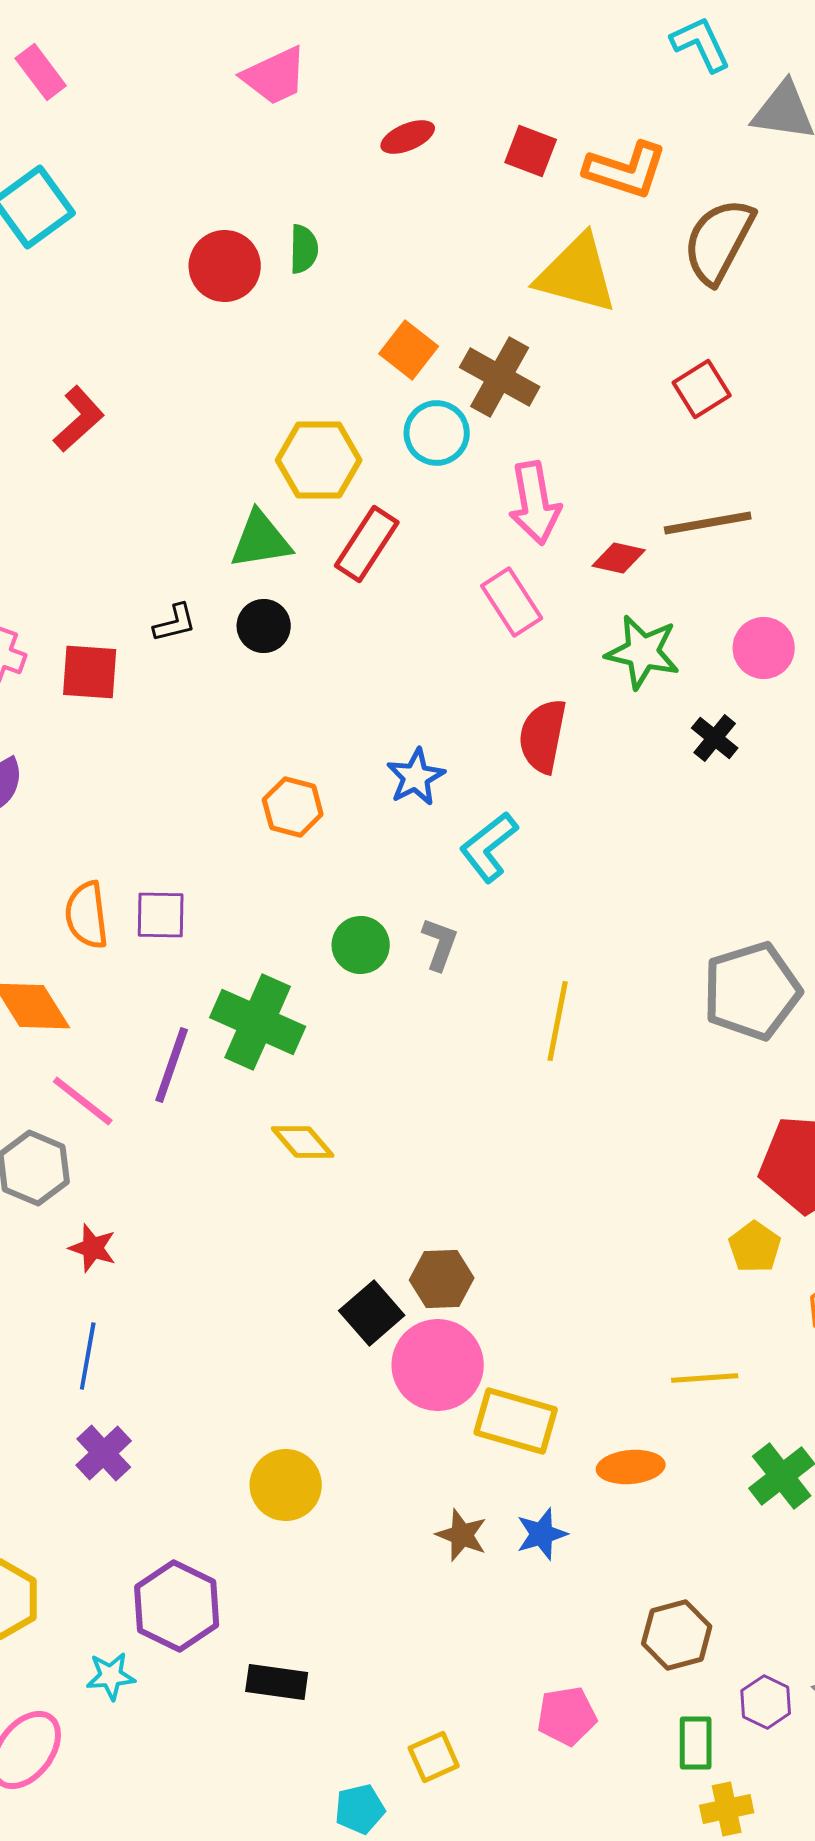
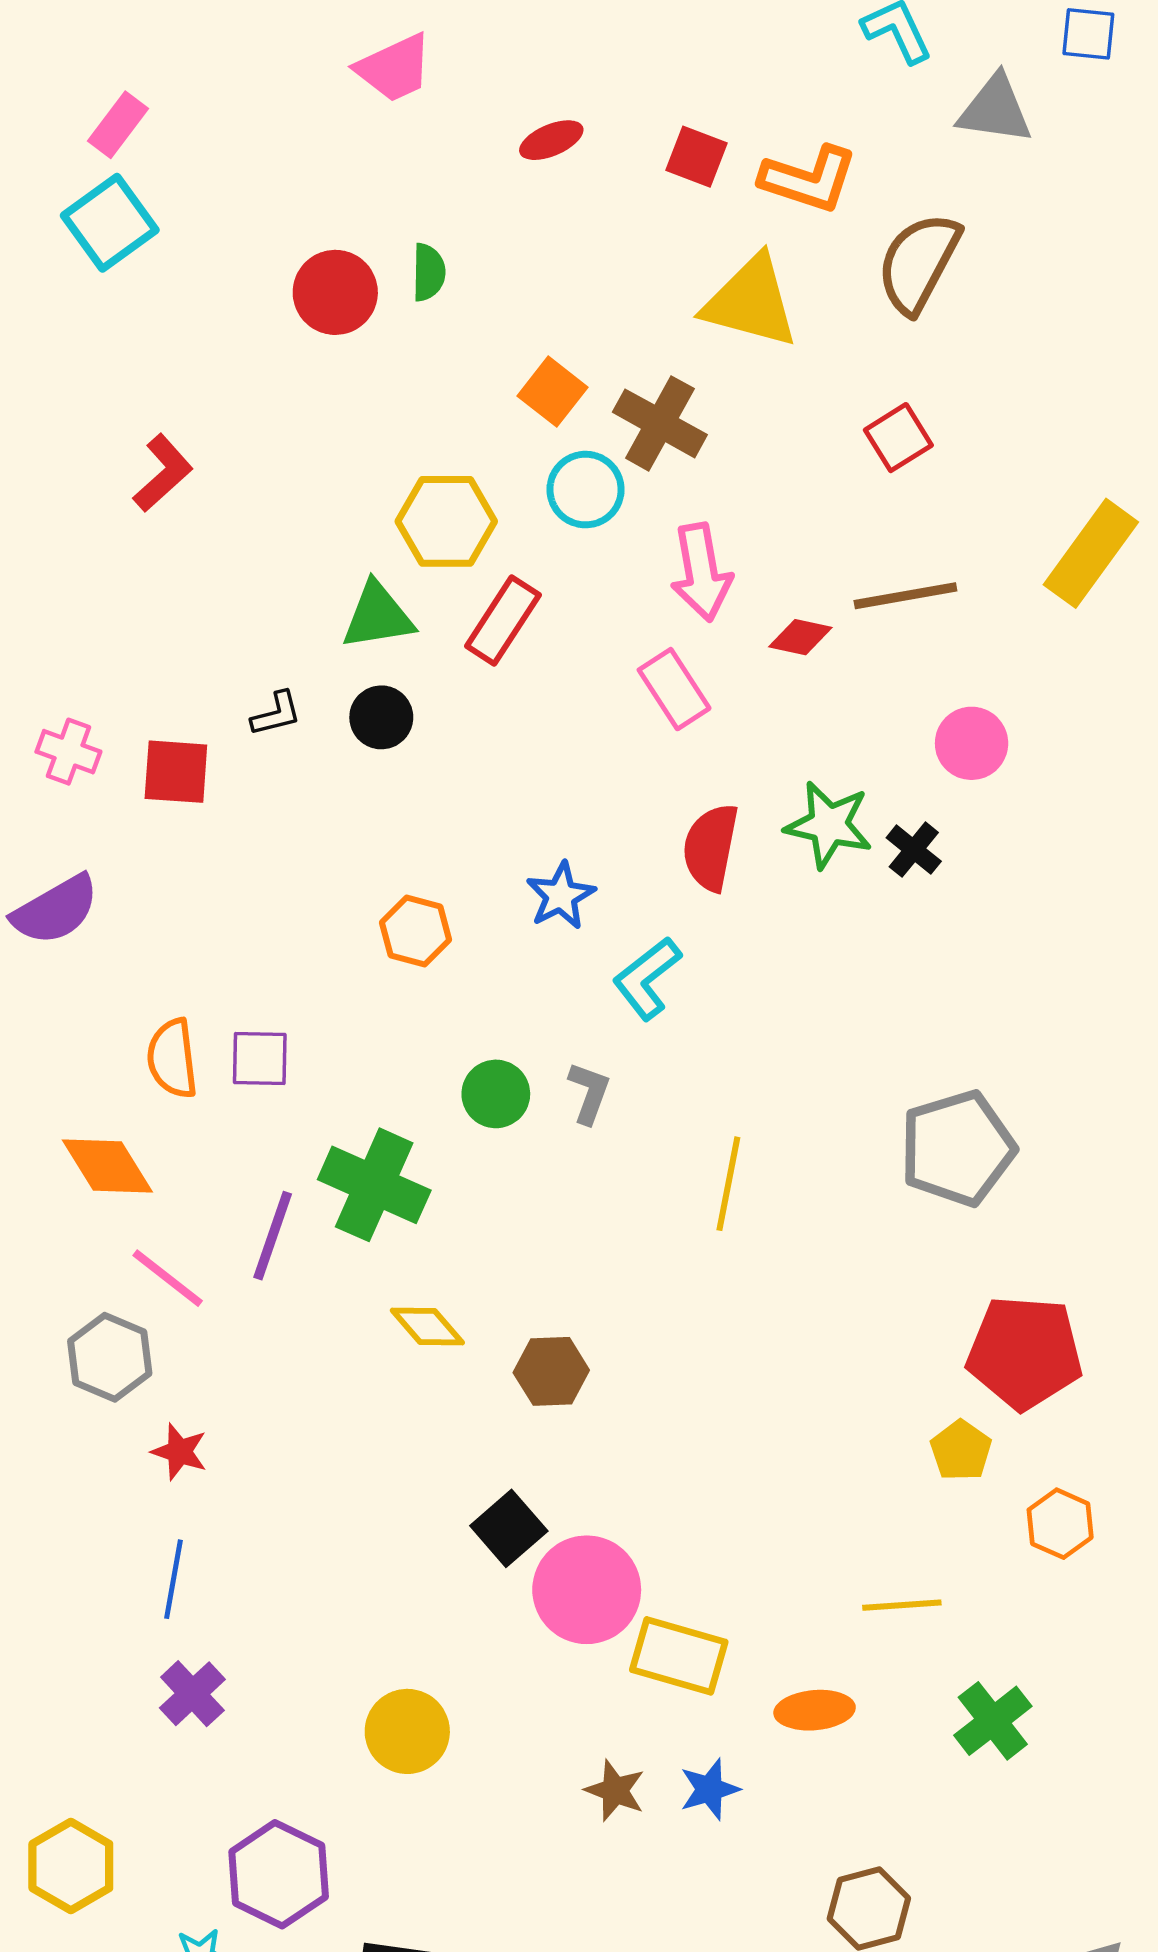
pink rectangle: (41, 72) -> (118, 125), moved, turned 74
green star: (643, 652) -> (829, 825), moved
brown hexagon: (442, 1279) -> (551, 1371), moved

